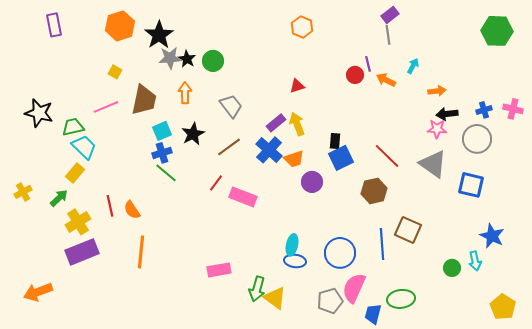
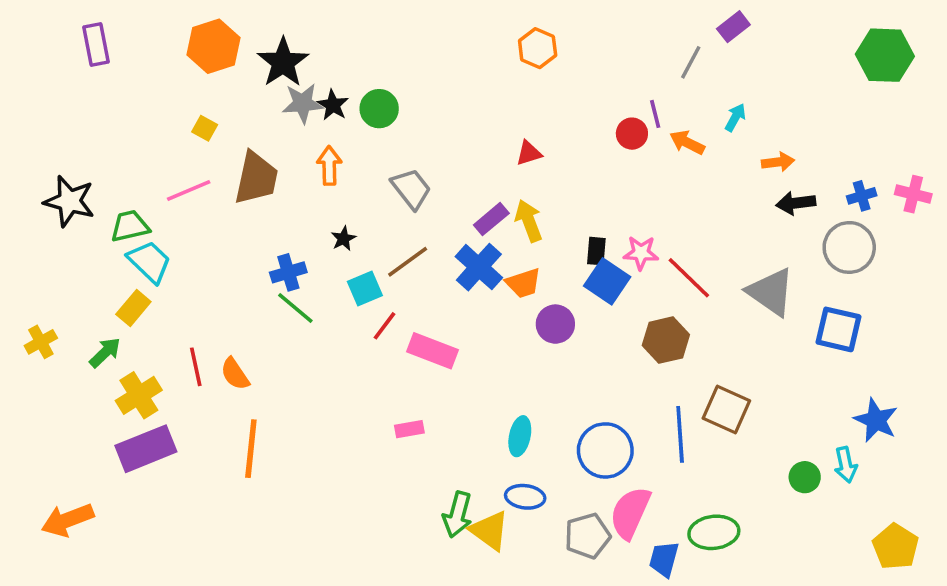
purple rectangle: (390, 15) -> (733, 27), moved
gray line: (388, 35) -> (691, 62), turned 36
pink star: (437, 129) -> (641, 253), moved
cyan square: (162, 131) -> (365, 288), moved
black star: (193, 134) -> (344, 239), size x0.6
blue square: (341, 158) -> (607, 281), turned -30
blue ellipse: (295, 261) -> (525, 497), moved
pink rectangle: (219, 270) -> (409, 429), moved, size x0.7

